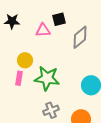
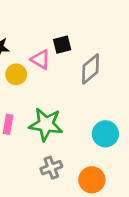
pink triangle: (43, 30) -> (40, 59), turned 35
yellow circle: (25, 60) -> (16, 74), moved

